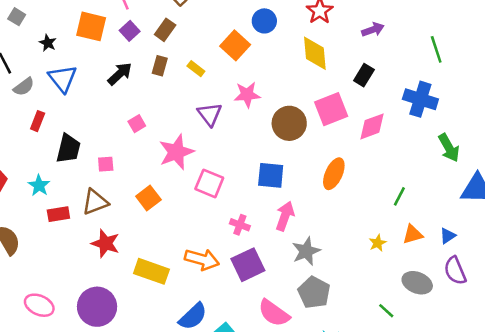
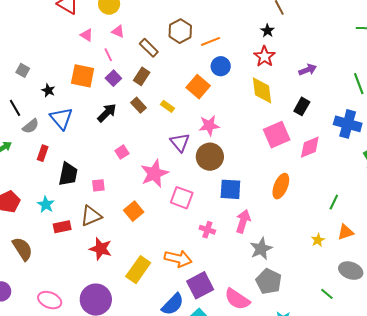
brown rectangle: (160, 66) -> (139, 105), turned -56
brown circle: (289, 123) -> (210, 157), moved
purple square: (248, 265) -> (200, 285), moved
yellow rectangle: (151, 271) -> (138, 270), turned -72

